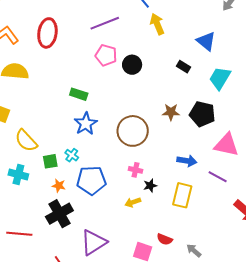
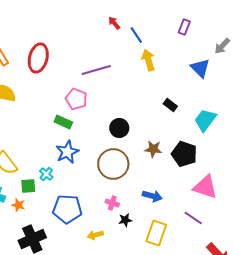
purple line: (105, 23) -> (96, 70), moved
blue triangle: (206, 41) -> (200, 68), moved
pink pentagon: (106, 55) -> (76, 99), moved
black circle: (132, 65) -> (119, 128), moved
cyan cross: (72, 155) -> (46, 174), moved
blue arrow: (187, 161) -> (152, 196), moved
orange star: (59, 186) -> (18, 205), moved
yellow arrow: (133, 202) -> (95, 235), moved

